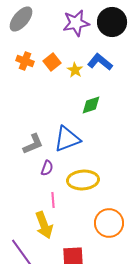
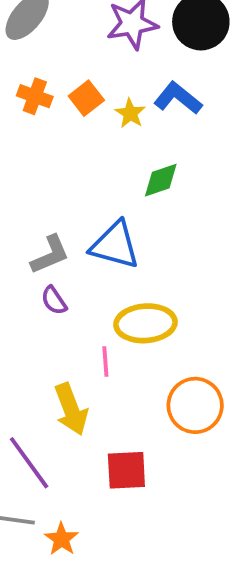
blue triangle: (67, 139) -> (115, 245), turned 36
purple semicircle: (47, 168) -> (54, 300), moved, turned 126
pink line: (53, 200) -> (105, 362), moved

